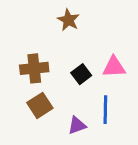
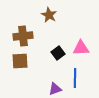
brown cross: (34, 68) -> (23, 36), moved
brown square: (40, 105) -> (20, 61), moved, turned 30

